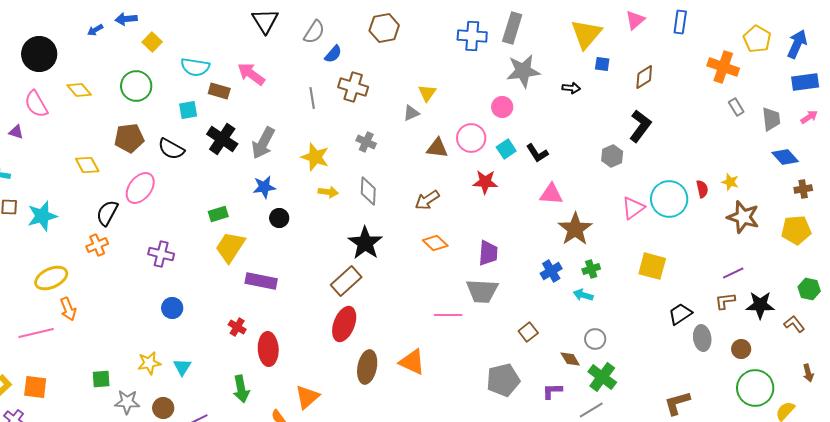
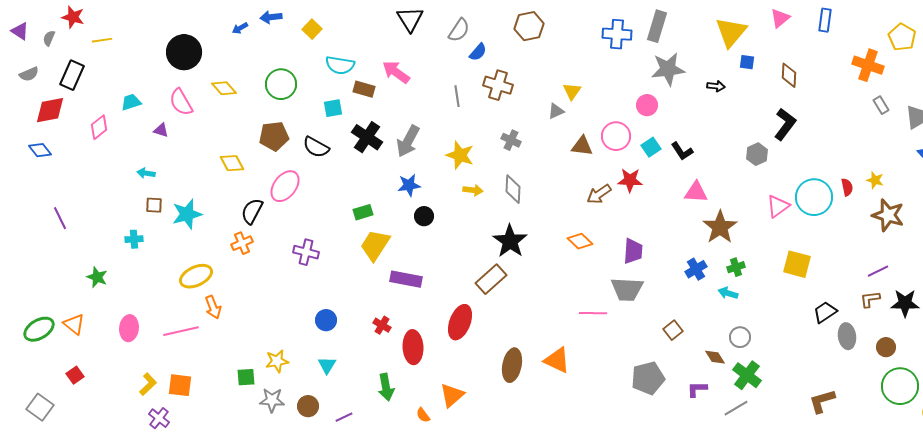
yellow square: (152, 42) -> (312, 29), moved
brown diamond: (644, 77) -> (789, 75), turned -55
brown arrow: (427, 200) -> (599, 194), moved
blue circle: (172, 308) -> (326, 320), moved
red ellipse: (344, 324) -> (460, 322), moved
yellow star: (149, 363) -> (277, 361), moved

